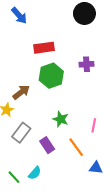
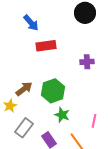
blue arrow: (19, 16) -> (31, 23), moved
green hexagon: (51, 76) -> (53, 91), moved

